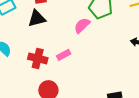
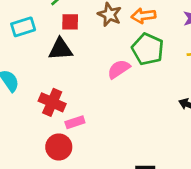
pink rectangle: (64, 55) -> (75, 122), moved

